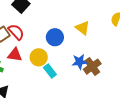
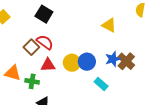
blue circle: (55, 37) -> (87, 62), moved
cyan rectangle: (50, 71) -> (101, 84), moved

